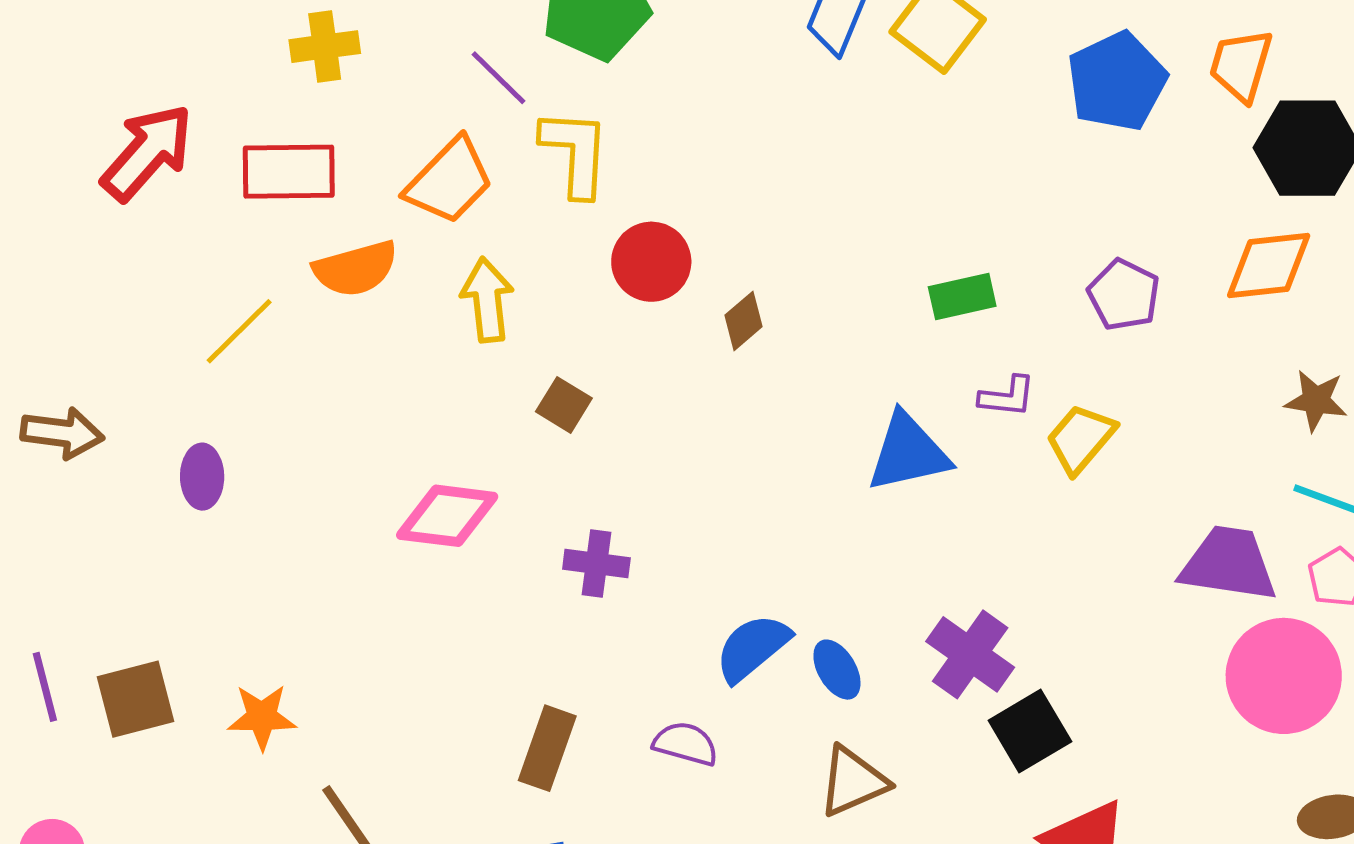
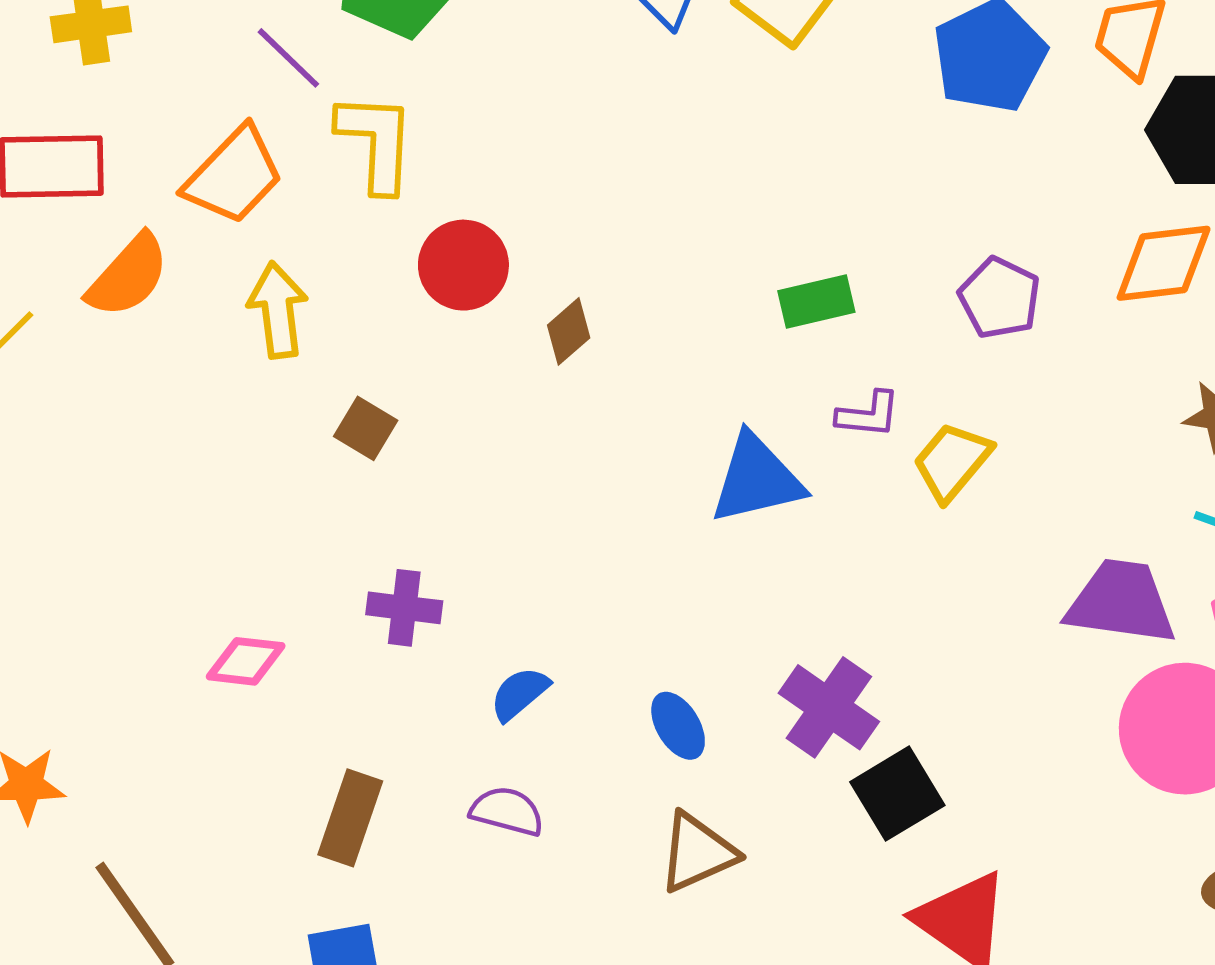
orange semicircle: (356, 269) -> (128, 276), turned -32
pink diamond: (447, 516) -> (246, 661), moved, size x0.7
blue semicircle: (752, 648) -> (519, 694), moved, size x0.7

